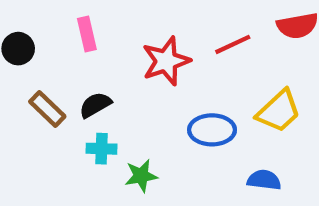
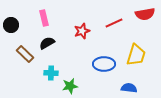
red star: (166, 61) -> (82, 31), size x0.7
black semicircle: (95, 105) -> (47, 43), moved
yellow trapezoid: (279, 111) -> (136, 55), turned -30

